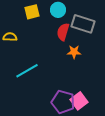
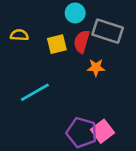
yellow square: (32, 12) -> (57, 44), moved
yellow semicircle: (10, 37) -> (19, 35), moved

